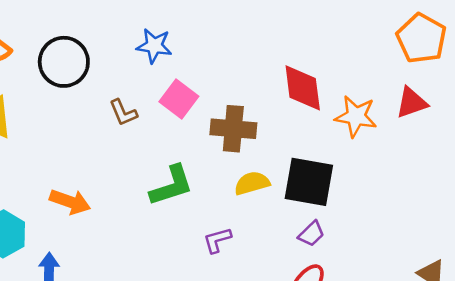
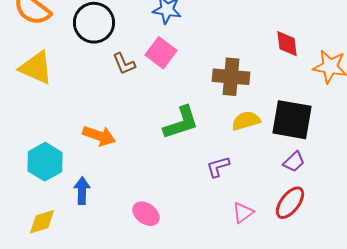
red diamond: (303, 88) -> (287, 44), size x0.7
pink square: (179, 99) -> (161, 53), moved
brown L-shape: (123, 113) -> (124, 64), moved

